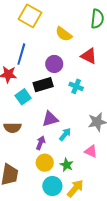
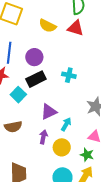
red triangle: (89, 56) -> (76, 28), moved
purple circle: (54, 64) -> (34, 57), moved
yellow circle: (45, 163) -> (62, 147), moved
green star: (67, 165) -> (87, 155), moved

